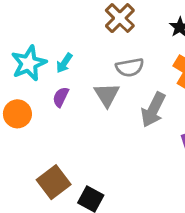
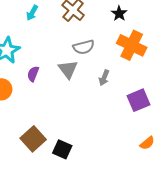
cyan arrow: (64, 63) -> (32, 13), moved
gray arrow: (153, 110) -> (104, 78), size x0.6

